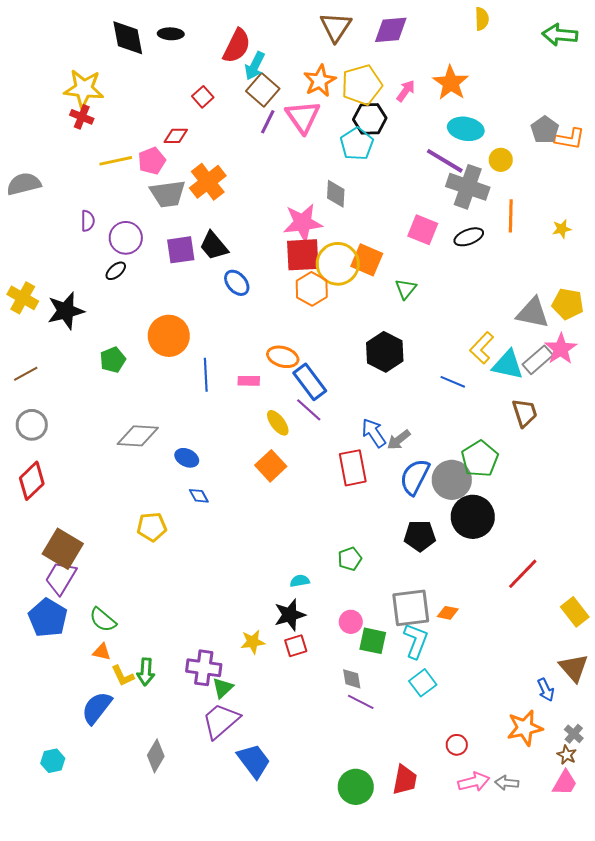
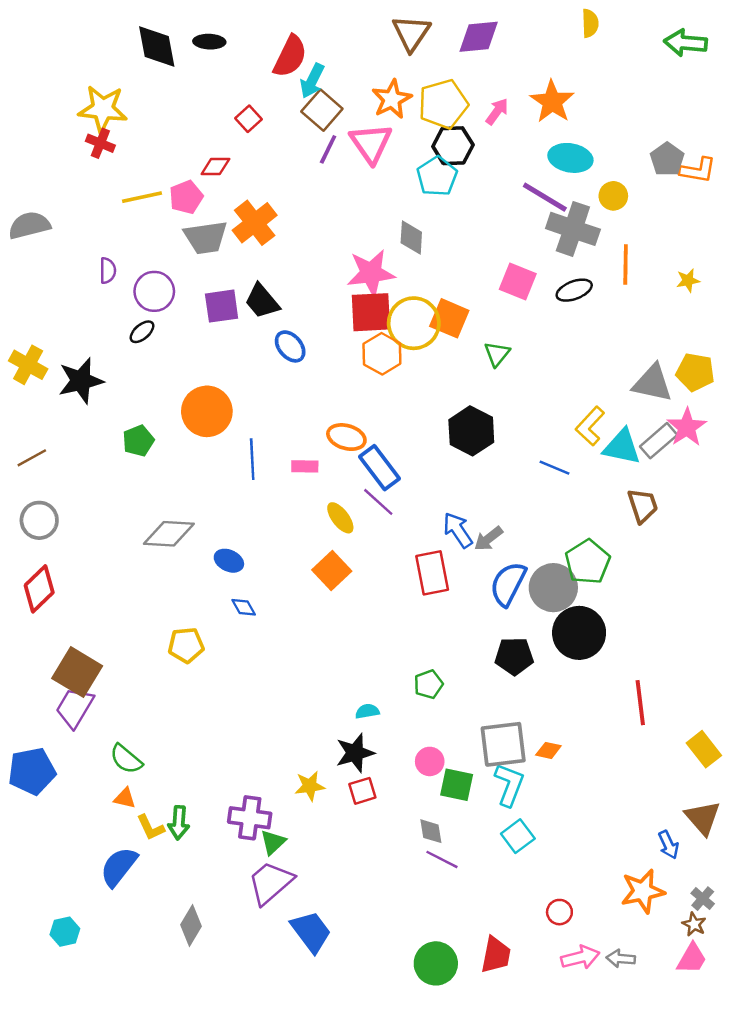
red line: (523, 574) -> (640, 703), turned -51
blue pentagon: (48, 618) -> (32, 771), moved, turned 30

